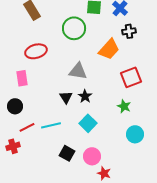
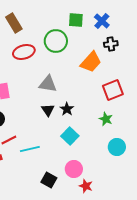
red ellipse: (36, 51) -> (24, 52), moved
gray triangle: (78, 71) -> (48, 84), moved
cyan line: (51, 125) -> (30, 149), moved
black square: (67, 153) -> (49, 180), moved

